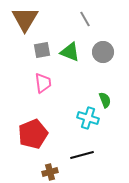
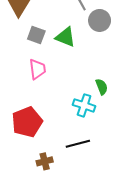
gray square: (42, 50) -> (36, 35), turned 30
gray circle: (103, 52) -> (100, 20), moved

